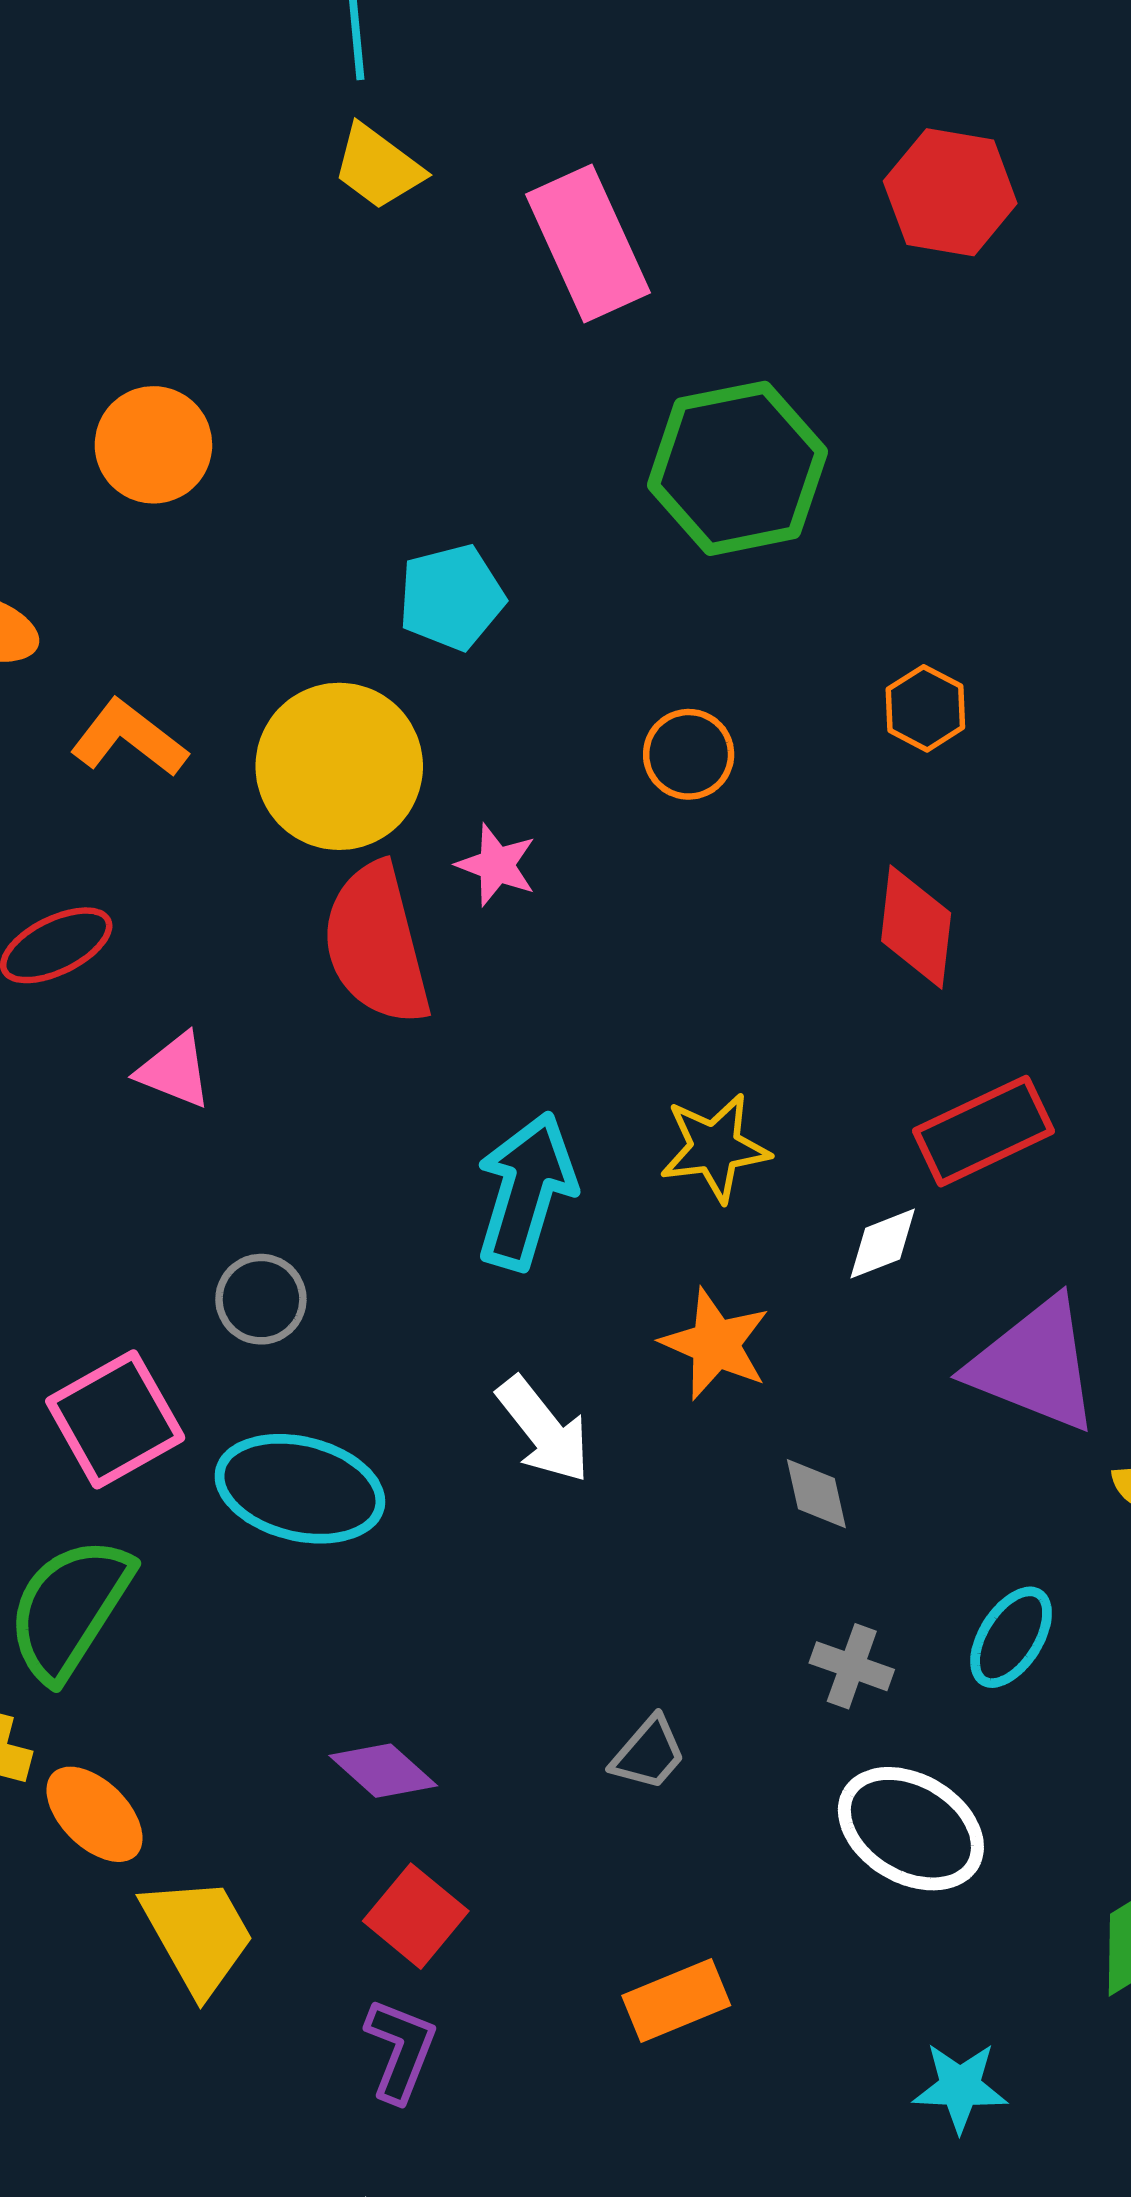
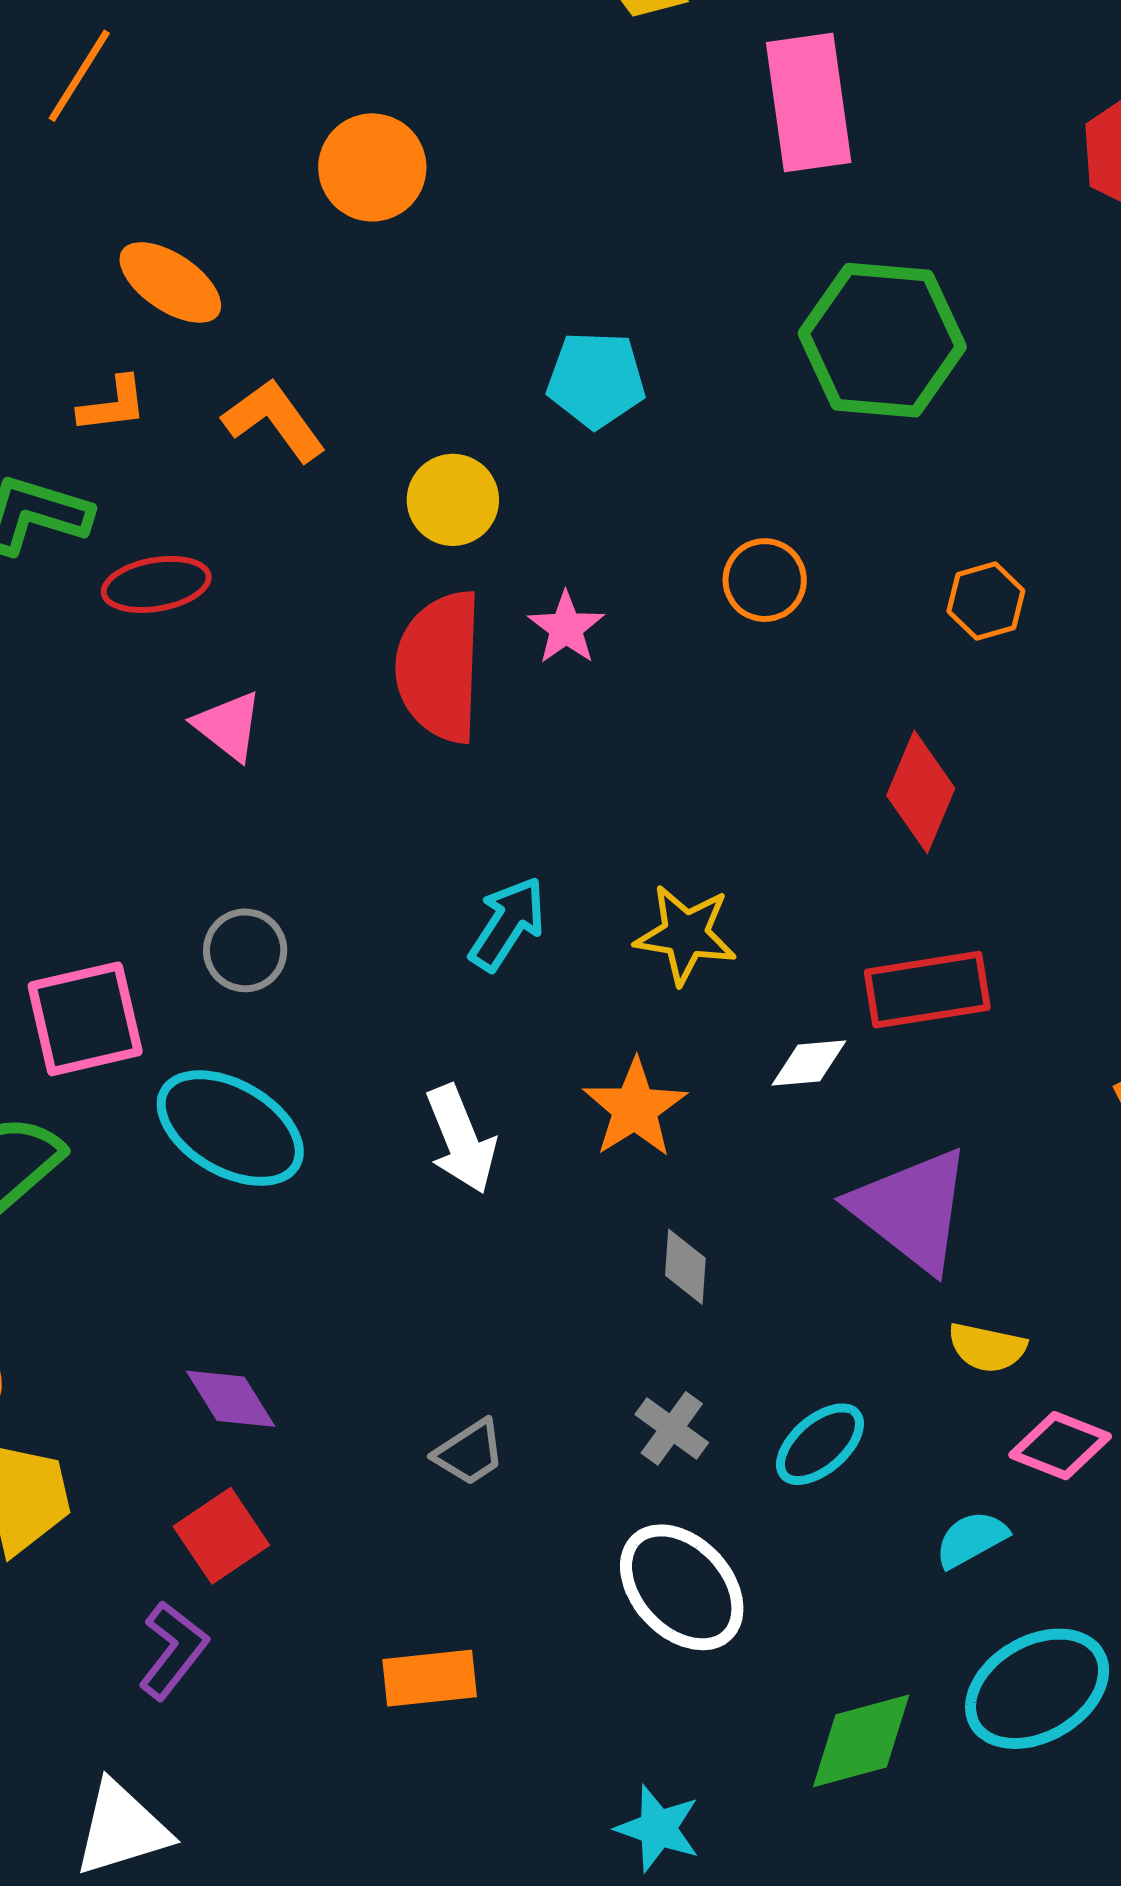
yellow circle: (339, 766) -> (453, 500), size x0.6
cyan arrow: (526, 1191) -> (507, 924), size x0.7

